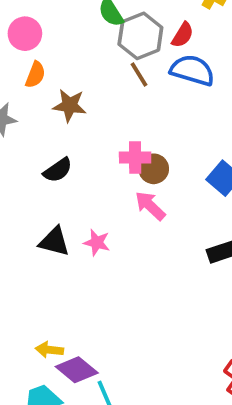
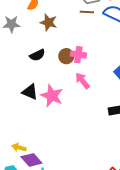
brown line: (139, 74) -> (87, 12), turned -64
brown circle: (154, 169) -> (66, 56), moved
pink star: (97, 243) -> (52, 96), size x1.6

